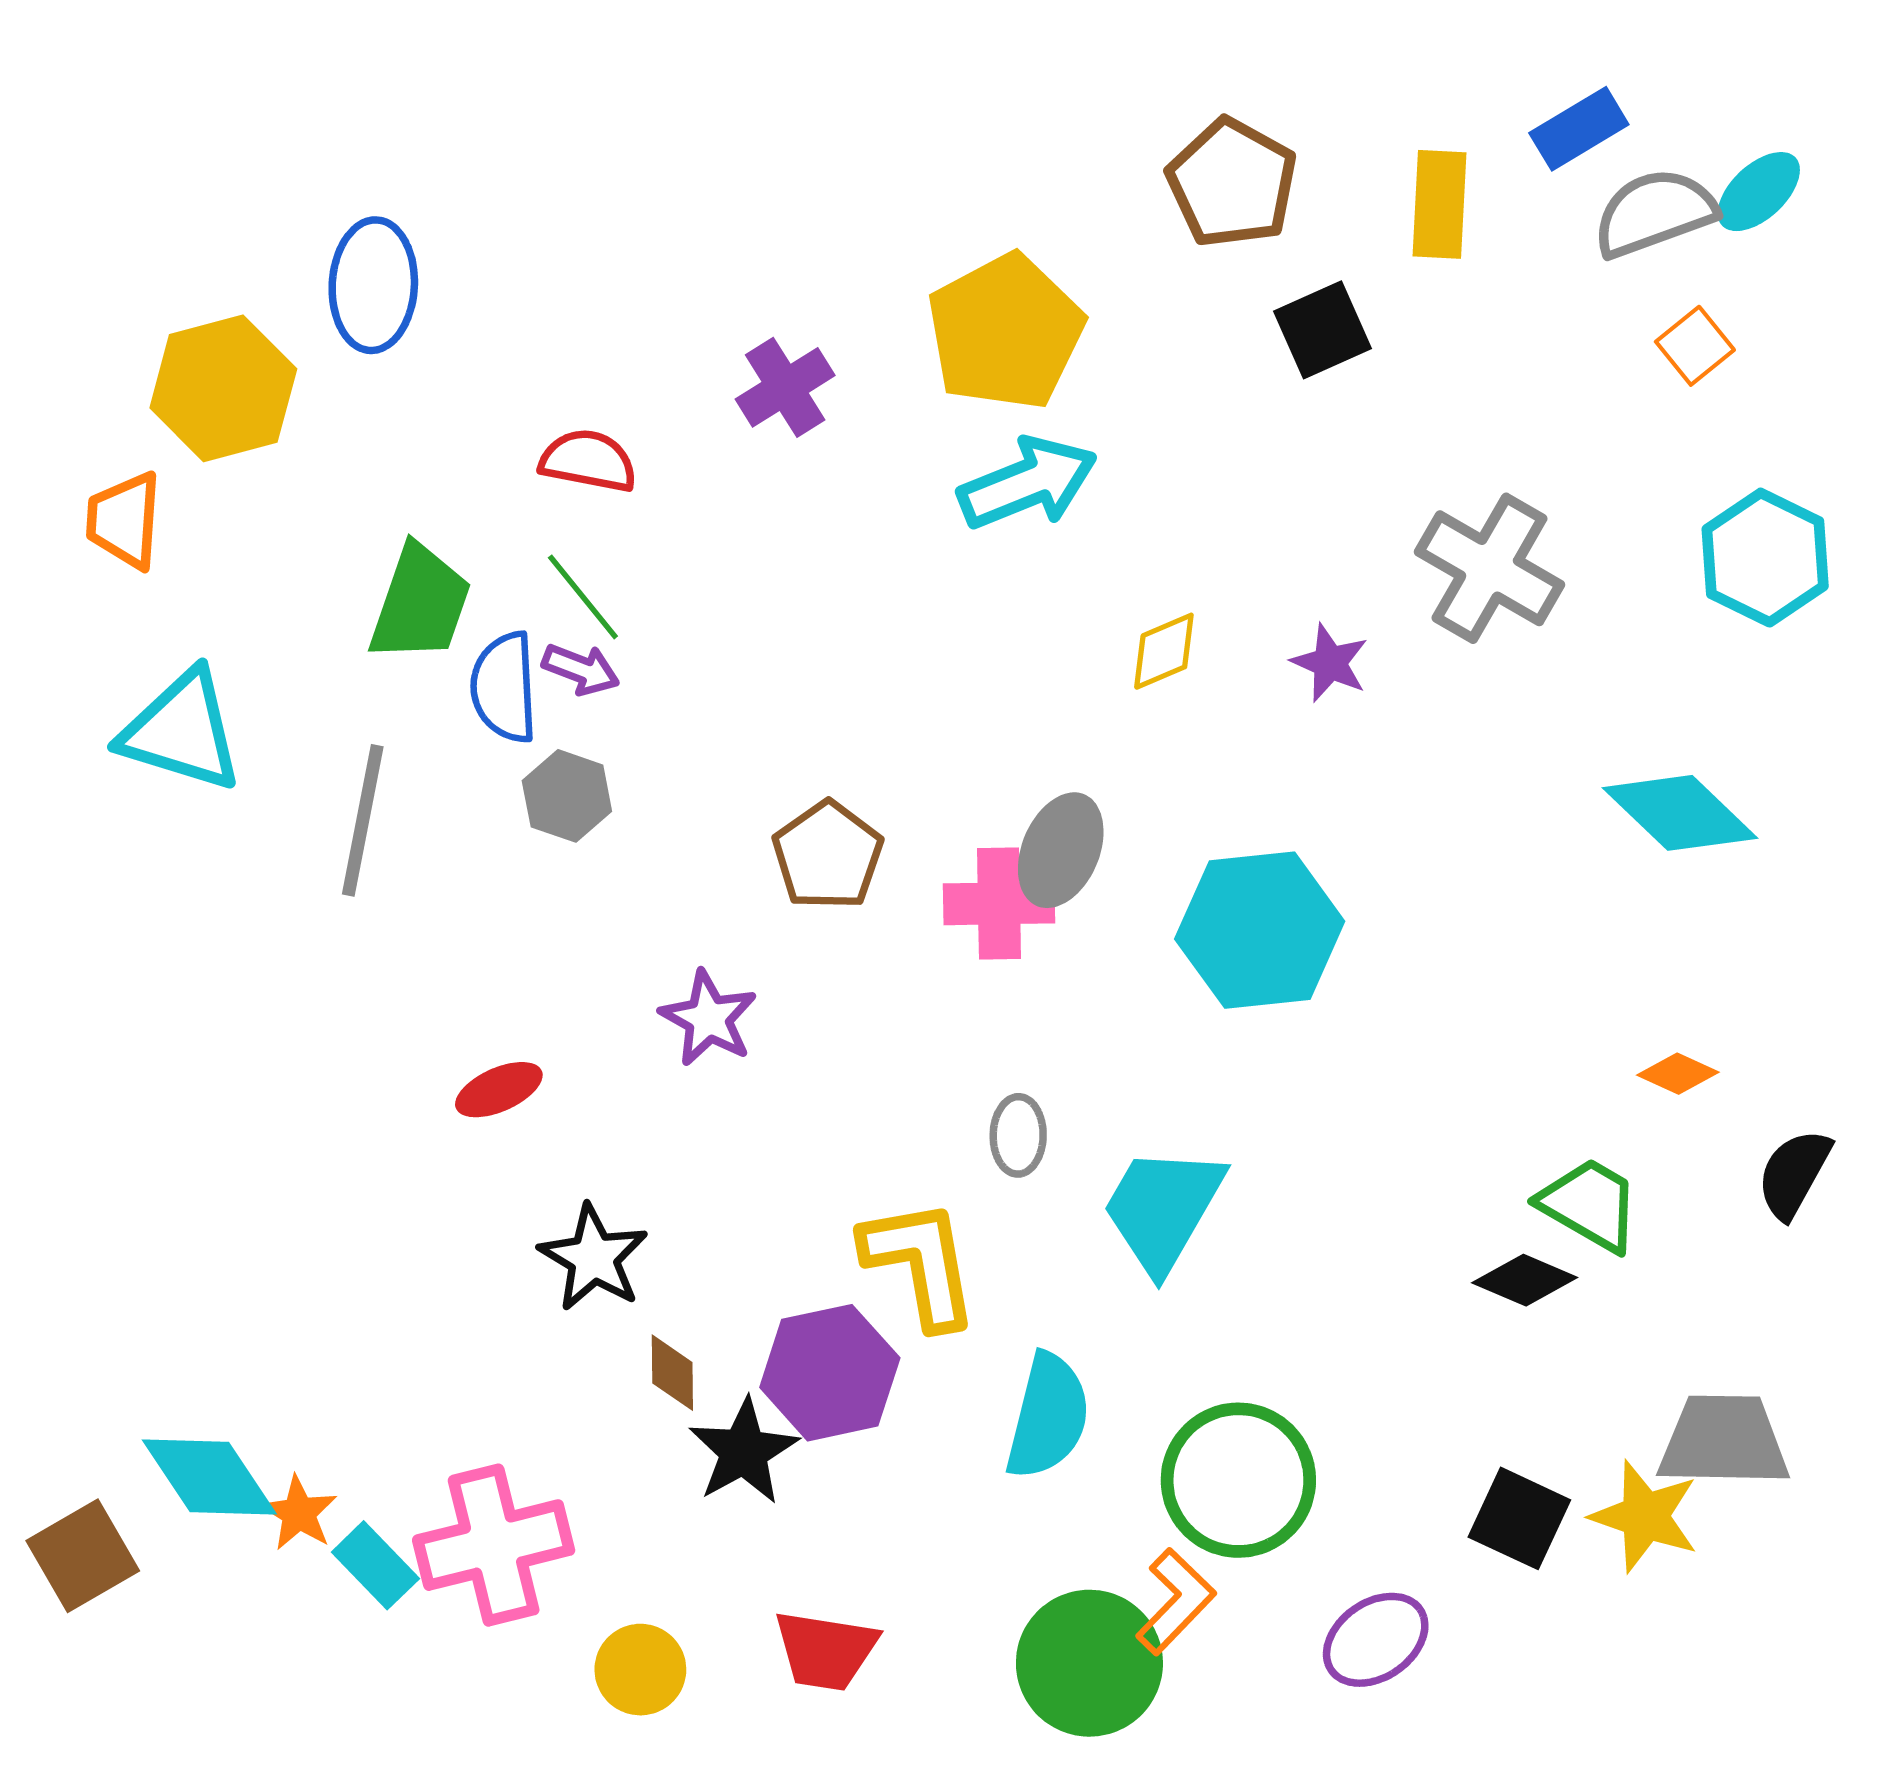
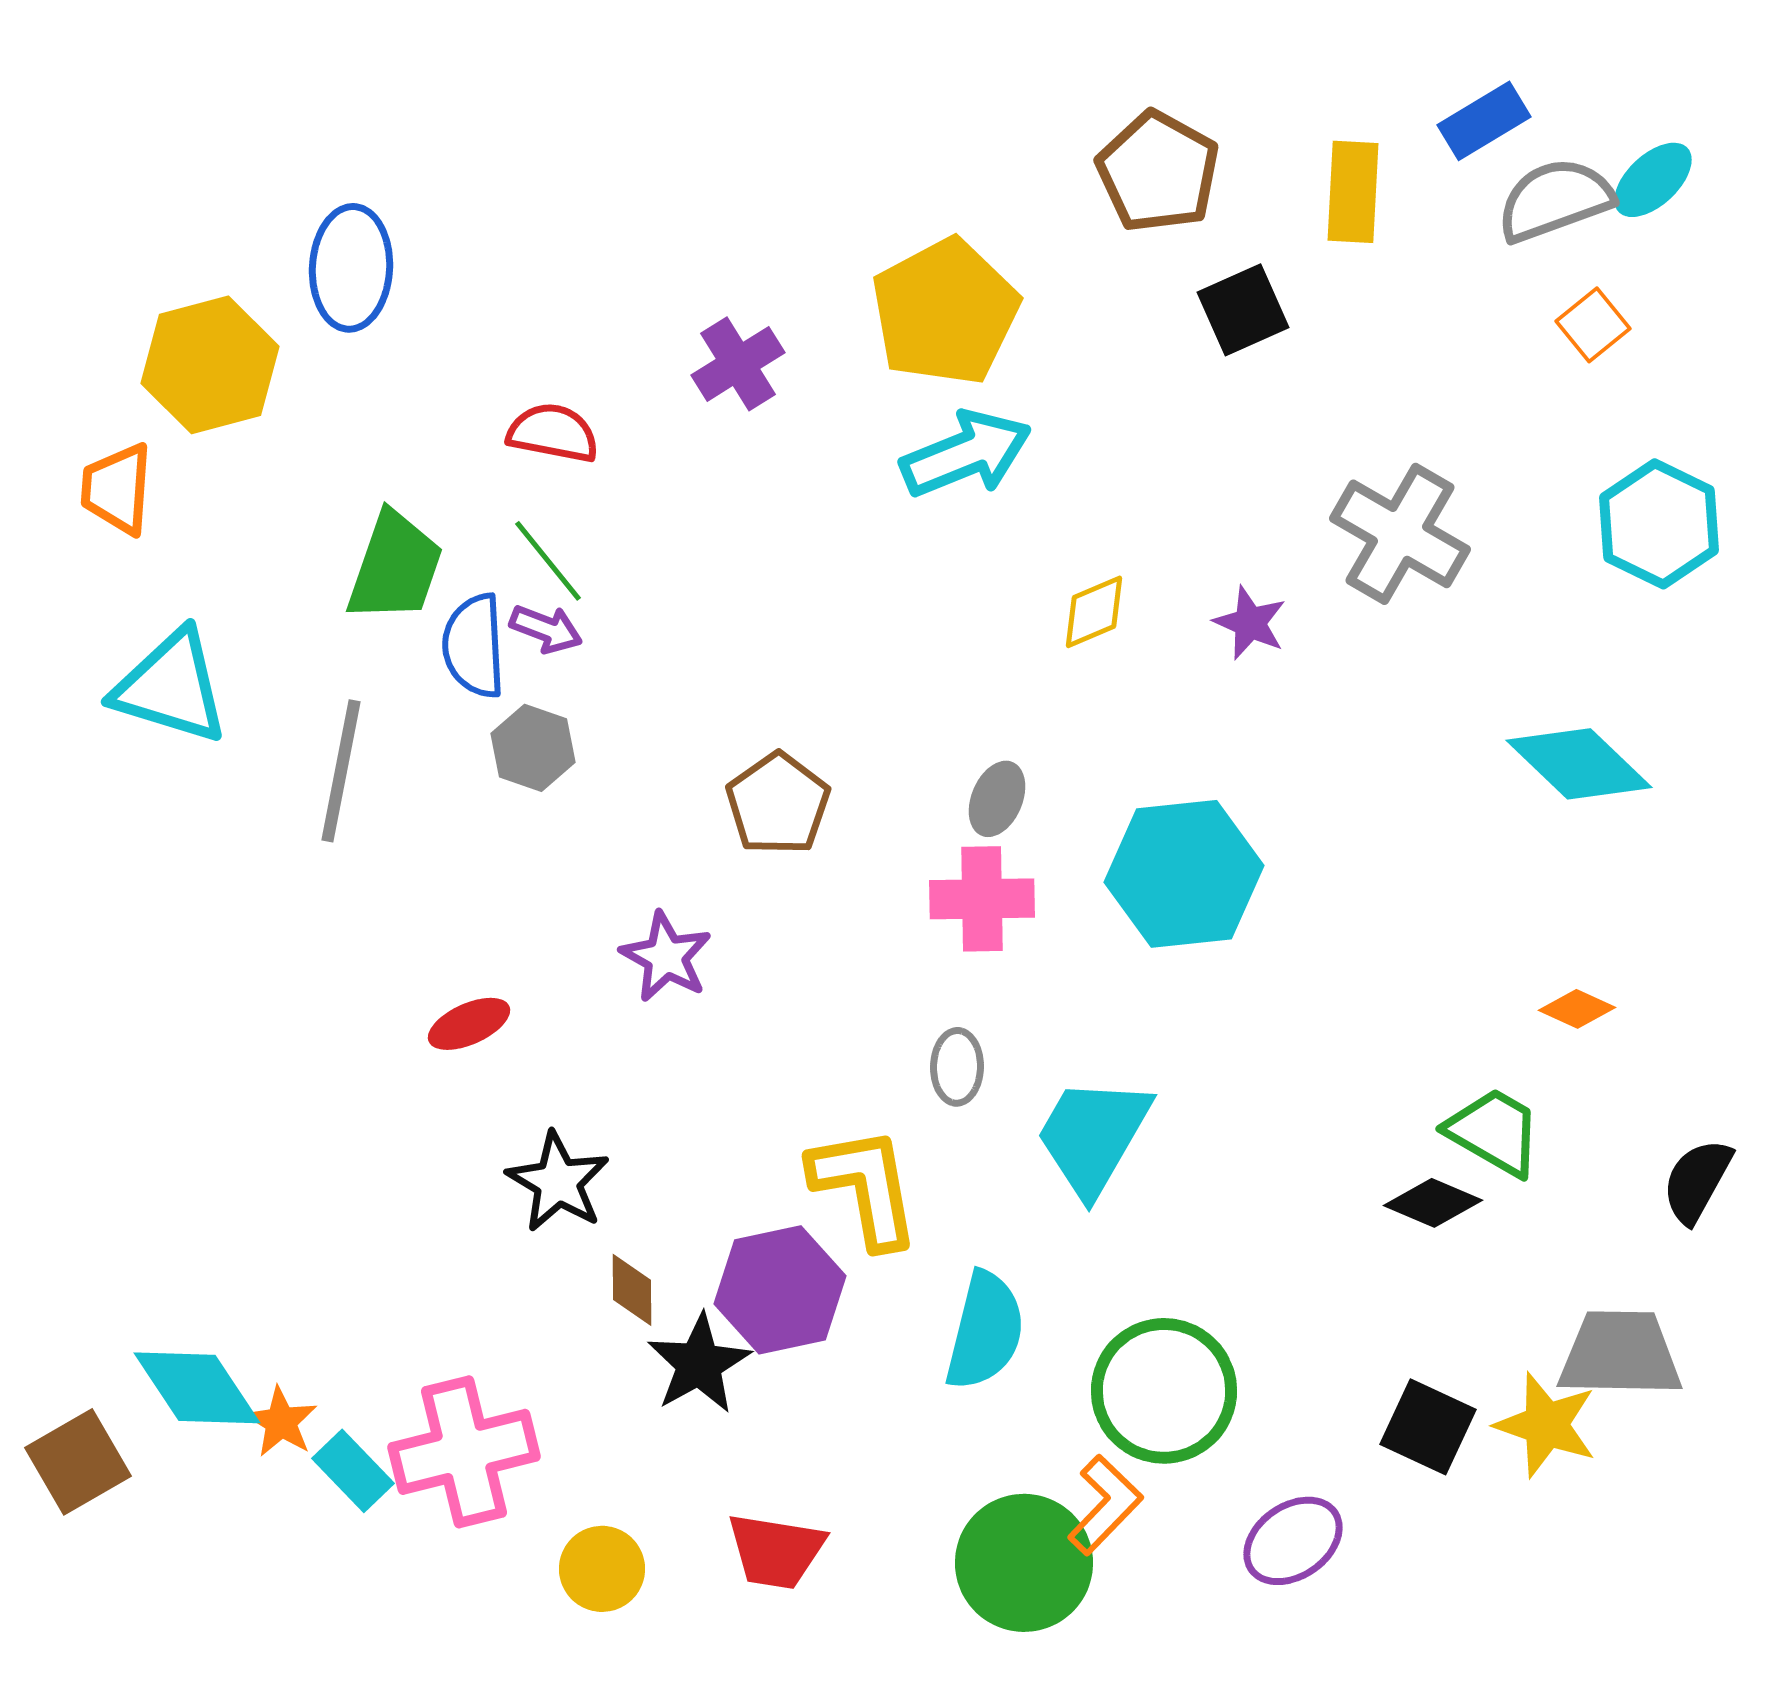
gray ellipse: (1061, 850) -> (997, 799), size x0.7
pink cross: (999, 903) -> (982, 899), moved
black semicircle: (1794, 1174) -> (1697, 1181), moved

